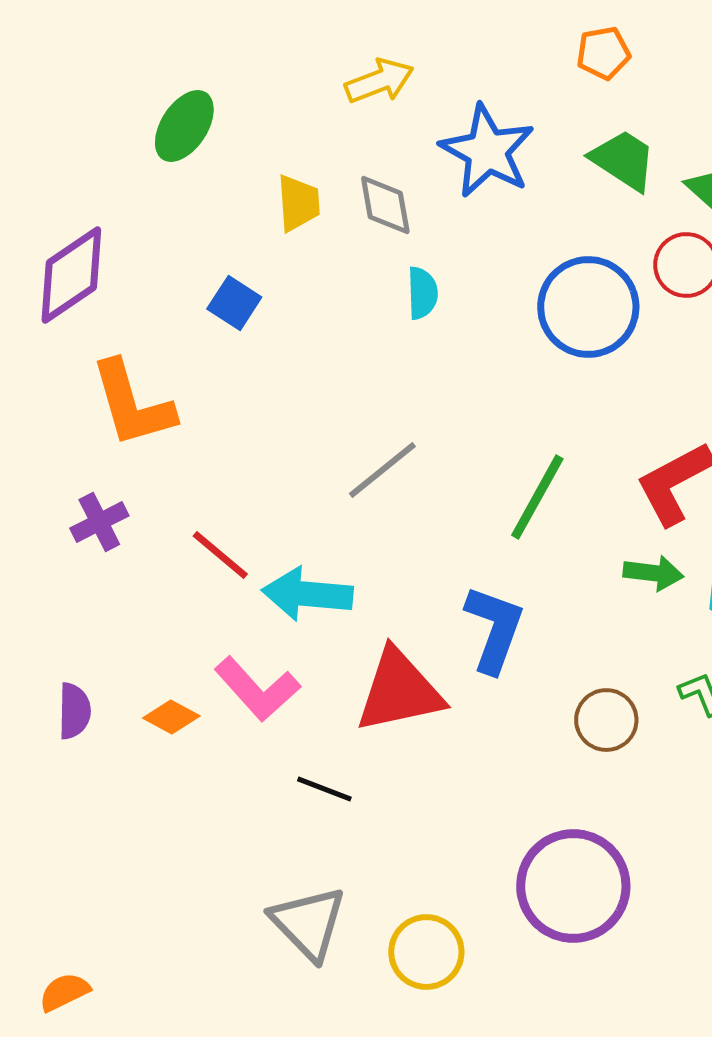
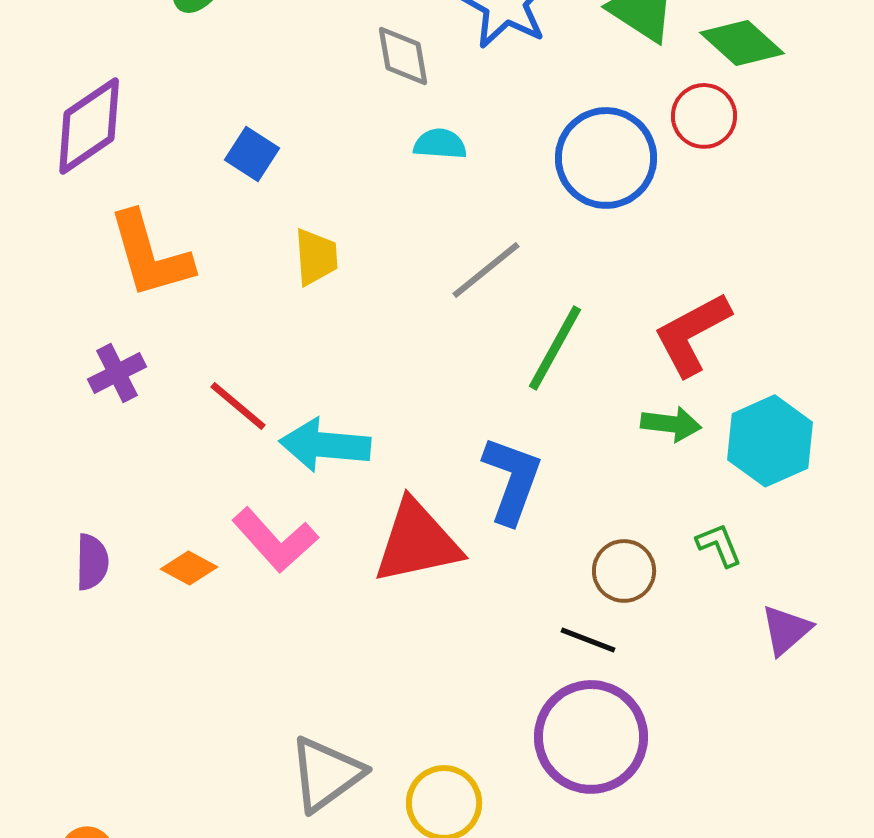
yellow trapezoid: (298, 203) -> (316, 257), moved
cyan semicircle: (422, 293) -> (440, 144), turned -84
gray line: (382, 470) -> (486, 270), moved
black line: (324, 789) -> (588, 640), moved
gray triangle: (308, 923) -> (326, 774), turned 38

